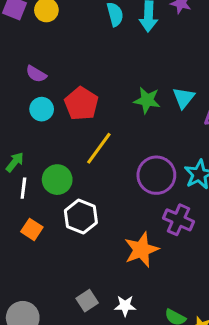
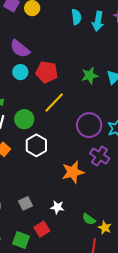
purple semicircle: (36, 74) -> (20, 49), size x1.5
green star: (147, 100) -> (90, 76), turned -30
red pentagon: (81, 104) -> (47, 72), turned -30
gray square: (87, 301) -> (26, 203), moved

